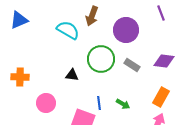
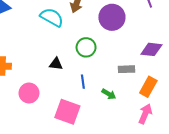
green circle: (101, 59) -> (86, 47), size x0.7
gray rectangle: (132, 65) -> (127, 69), moved, turned -35
blue line: (99, 103) -> (83, 82), moved

